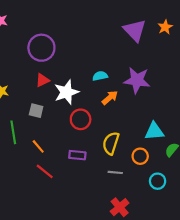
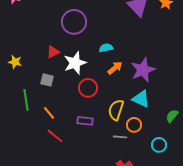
purple circle: (41, 48) -> (74, 22), moved
purple star: (137, 80) -> (143, 70), moved, turned -30
cyan triangle: (154, 131) -> (141, 99), moved, turned 30
orange circle: (140, 156) -> (134, 125), moved

